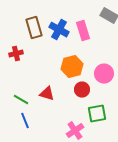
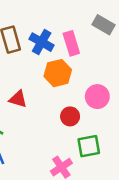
orange hexagon: (72, 67) -> (58, 73), moved
red triangle: (47, 94) -> (18, 99), moved

